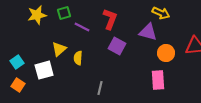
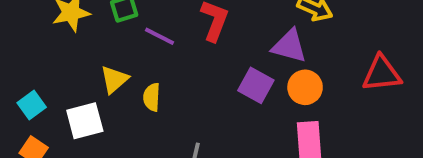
purple square: (117, 46) -> (256, 85), moved
orange circle: (166, 53) -> (305, 87), moved

